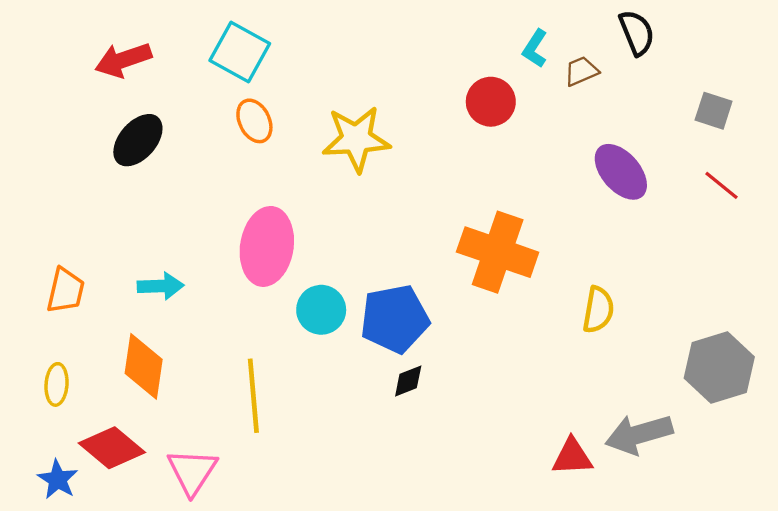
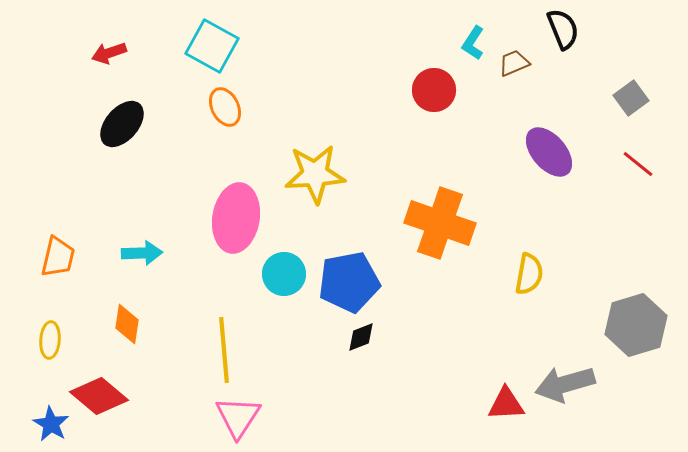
red arrow: (123, 60) -> (109, 53), size x0.7
gray square: (714, 111) -> (631, 98), turned 36
yellow star: (356, 139) -> (315, 174), moved
orange diamond: (144, 366) -> (127, 324), size x0.7
pink triangle: (192, 472) -> (238, 417), moved

